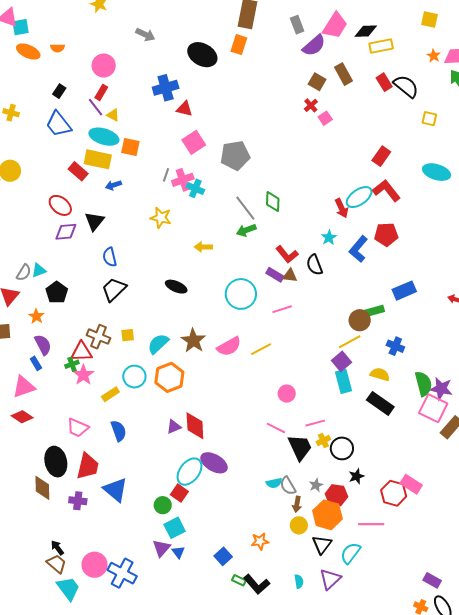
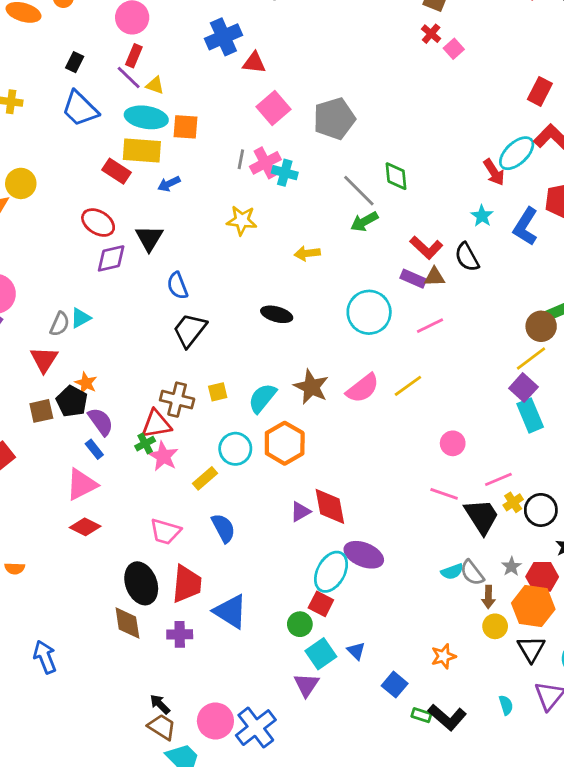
black pentagon: (57, 292) -> (72, 401), moved
blue triangle: (178, 552) -> (356, 651), moved
blue cross: (122, 573) -> (256, 728), turned 32

